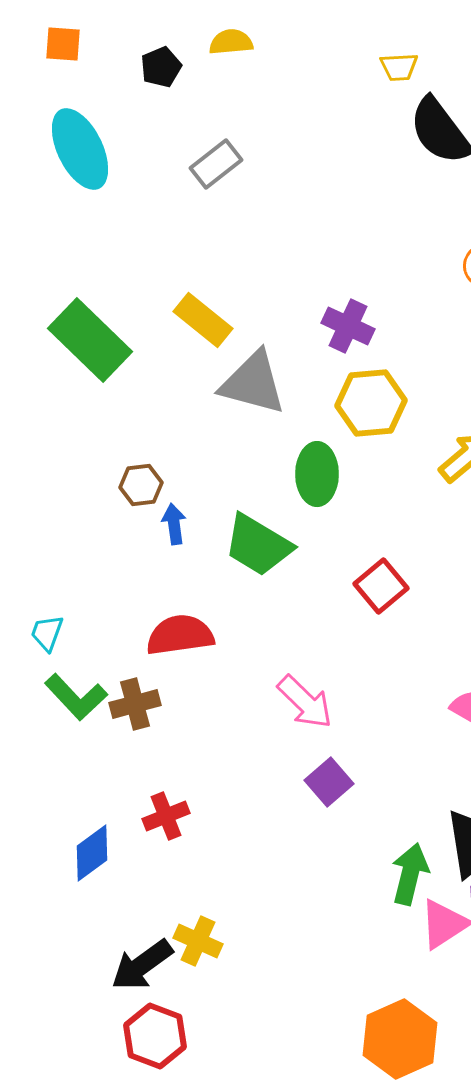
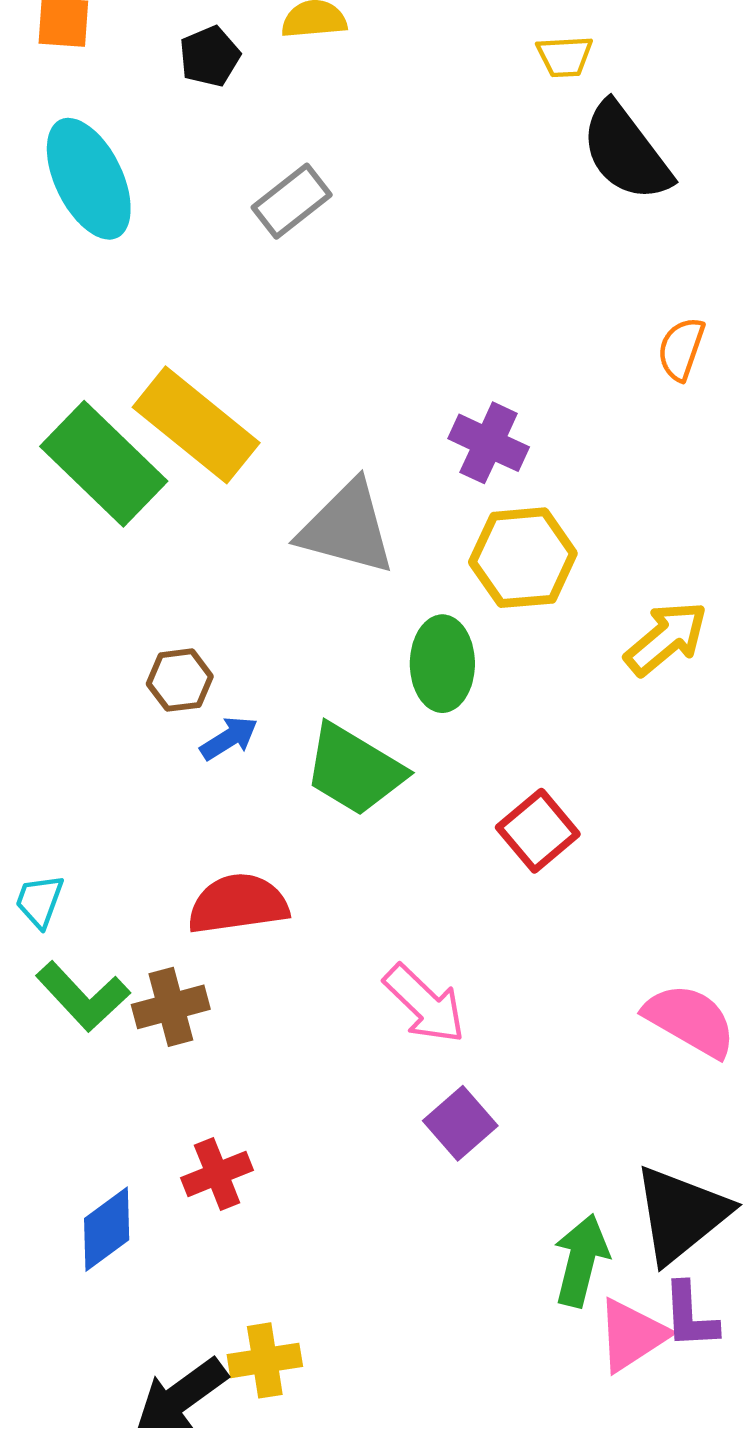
yellow rectangle: (203, 320) -> (196, 425), moved, size x1.4
blue arrow: (174, 524) -> (229, 738), turned 66
yellow cross: (198, 941) -> (265, 1360), turned -33

